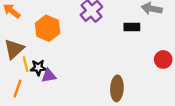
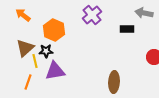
black star: (38, 68) -> (46, 51), moved
purple triangle: (49, 76) -> (55, 71), size x1.5

